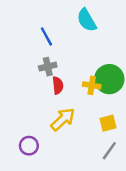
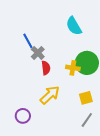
cyan semicircle: (87, 20) -> (74, 26), moved
blue line: (46, 36) -> (28, 41), moved
gray cross: (48, 67) -> (38, 53), turned -32

